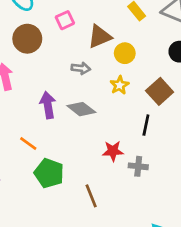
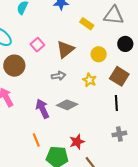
yellow circle: (125, 53) -> (99, 54), moved
orange line: (28, 143) -> (36, 140), turned 48
red star: (113, 151) -> (77, 142), moved

